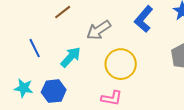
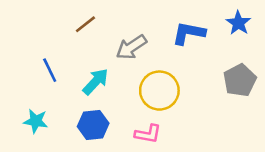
blue L-shape: (144, 19) -> (189, 33), turned 60
blue hexagon: (54, 91) -> (93, 125), moved

